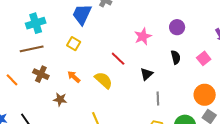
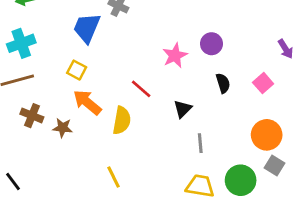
purple circle: (177, 27) -> (211, 44), moved
orange arrow: (74, 77) -> (87, 102), moved, size x1.5
yellow semicircle: (104, 80) -> (122, 120), turned 60
brown star: (60, 99) -> (63, 128), moved

